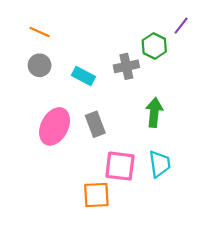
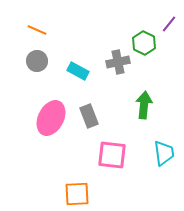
cyan trapezoid: (160, 164) -> (164, 153), moved
orange square: (96, 195) -> (77, 194), moved

